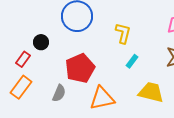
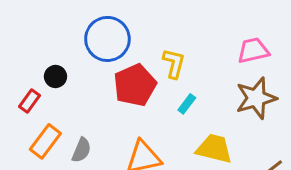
red pentagon: (80, 68) -> (135, 85), moved
orange rectangle: (21, 87) -> (45, 141), moved

